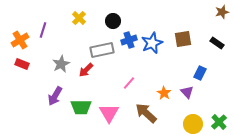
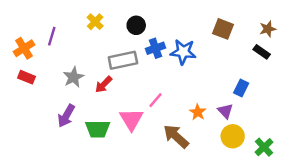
brown star: (222, 12) -> (268, 29), moved
brown square: (183, 39) -> (223, 29), moved, turned 30
blue star: (152, 43) -> (183, 52), turned 30
pink triangle: (109, 113) -> (131, 119), moved
yellow circle: (193, 124) -> (233, 136), moved

